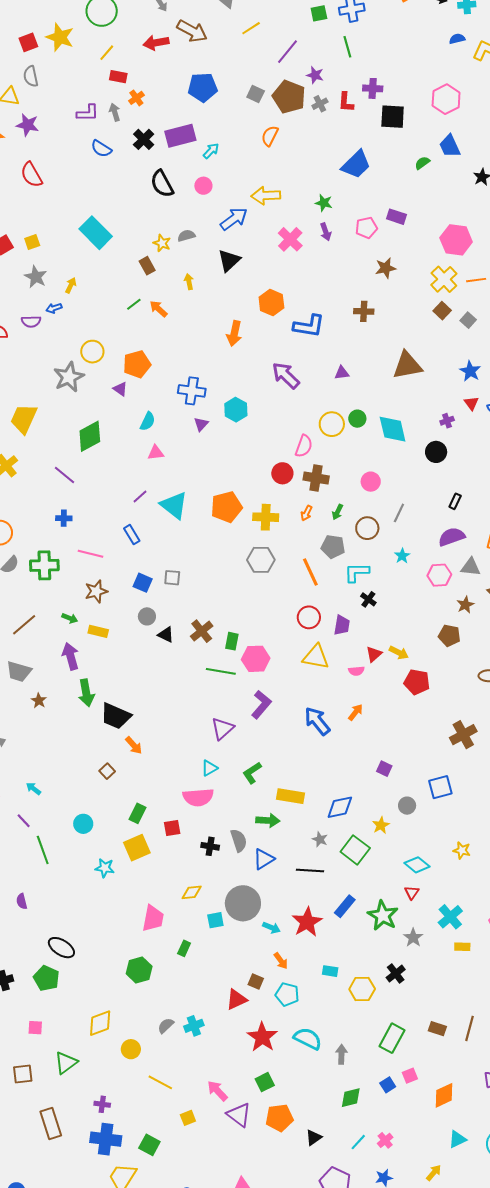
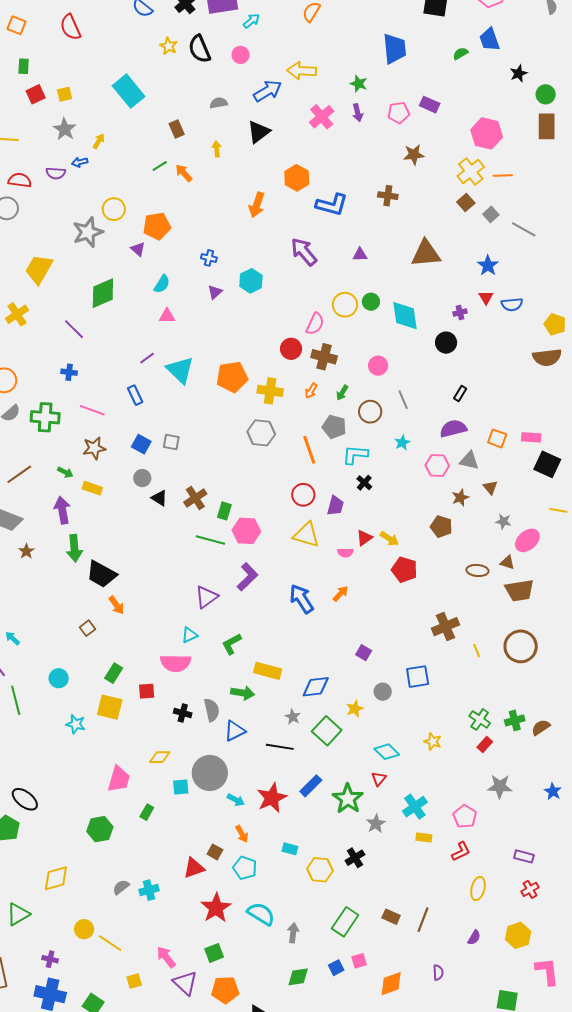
blue trapezoid: (356, 164) -> (395, 49), turned -56
yellow star: (162, 243) -> (169, 46), moved
blue cross: (192, 391) -> (209, 258), size x0.6
gray line: (399, 513) -> (403, 400), turned -54
yellow square: (137, 848) -> (110, 707), turned 32
yellow circle: (131, 1049) -> (84, 929), moved

